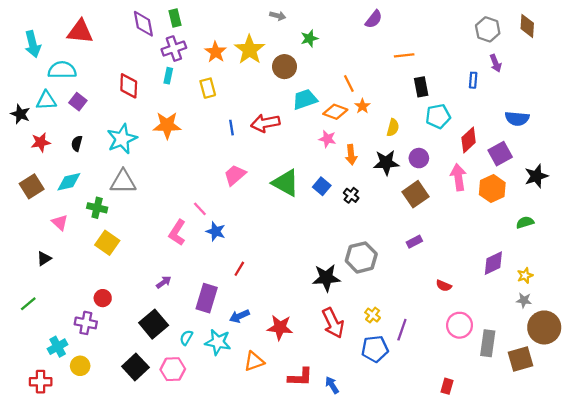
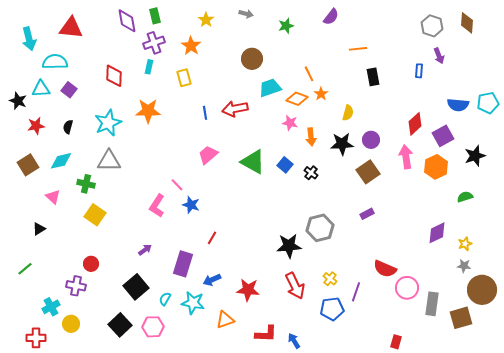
green star: (309, 38) -> (286, 26), moved
yellow star: (249, 50) -> (206, 20), moved, size x0.6
cyan pentagon: (438, 116) -> (488, 103), moved
red semicircle: (444, 286) -> (385, 269), moved, size x1.6

